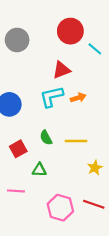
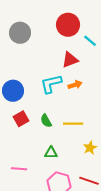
red triangle: (61, 70) -> (70, 60), moved
red square: (18, 149) -> (21, 119), moved
green triangle: (39, 170) -> (51, 153), moved

